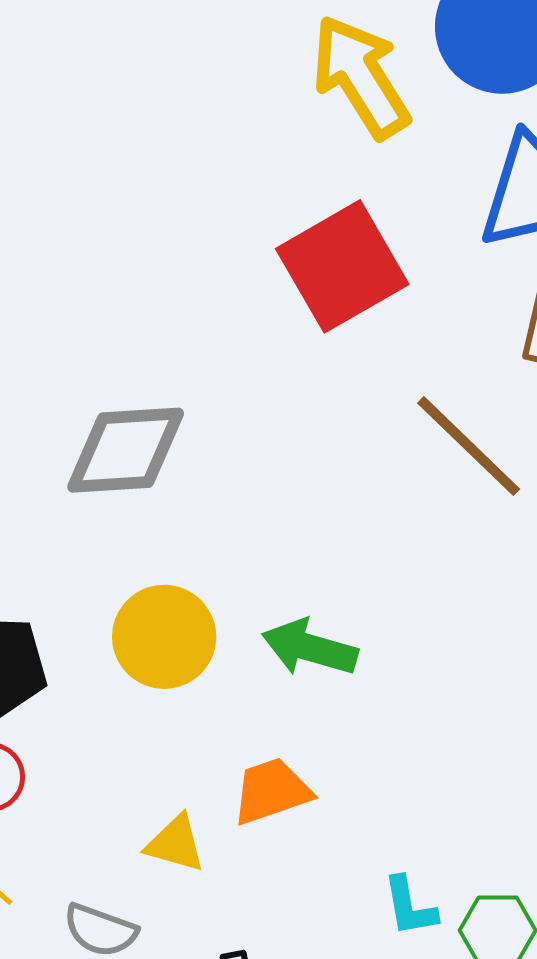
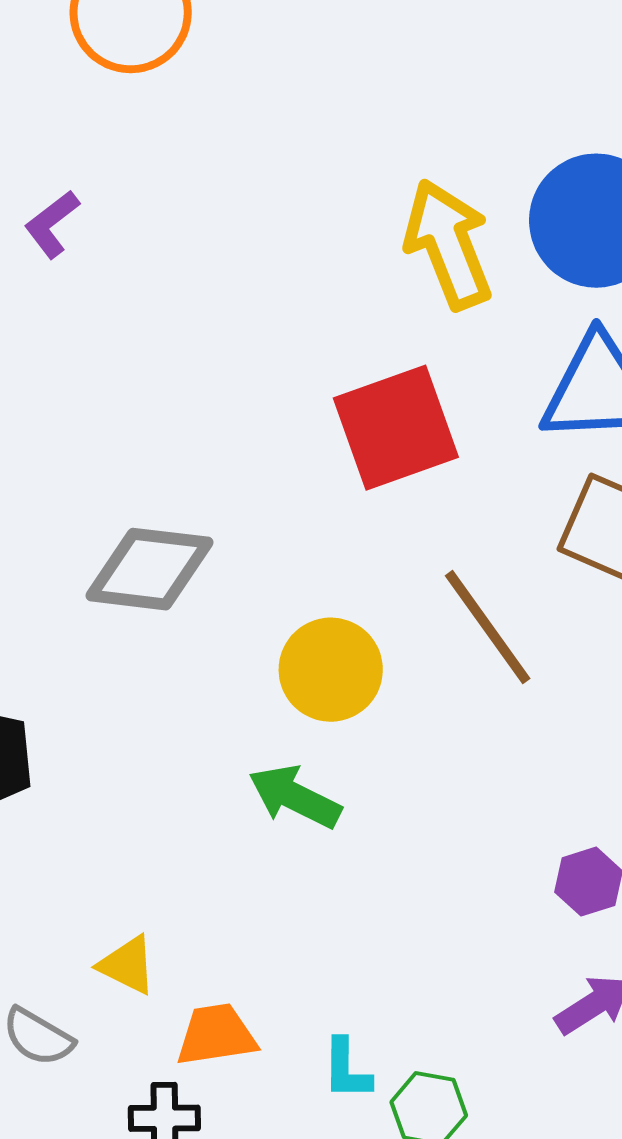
yellow circle: (164, 637) -> (331, 670), moved
orange trapezoid: (272, 791) -> (216, 1035), moved

